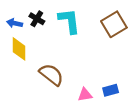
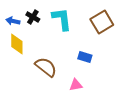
blue rectangle: (111, 90) -> (85, 57), moved, turned 32

